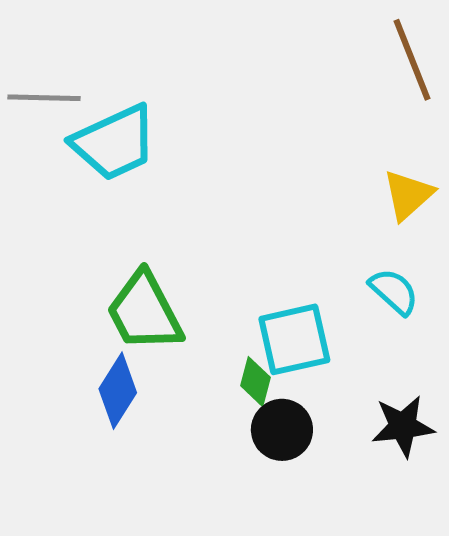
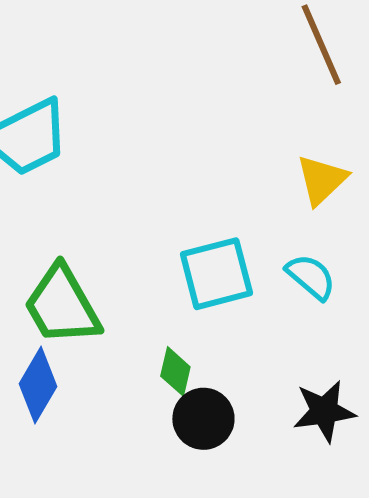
cyan square: (294, 339) -> (216, 274), moved

